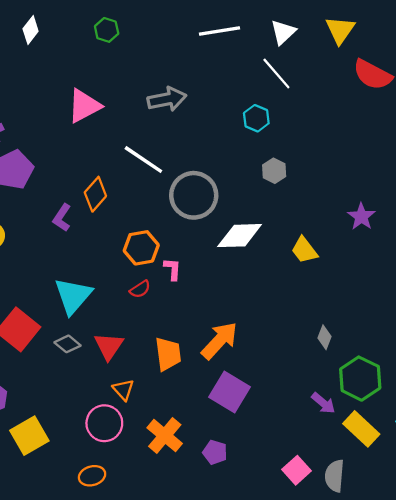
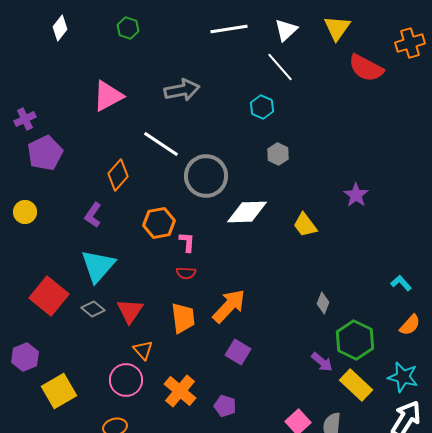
purple L-shape: (62, 218) -> (93, 215), moved
red semicircle: (140, 289) -> (186, 273), moved, turned 36
purple square: (229, 392) -> (238, 352), size x0.7

